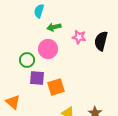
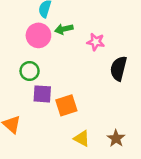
black semicircle: (101, 41) -> (119, 68), moved
pink circle: (48, 49) -> (38, 35), moved

